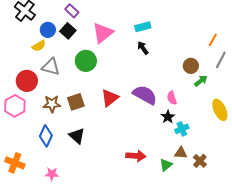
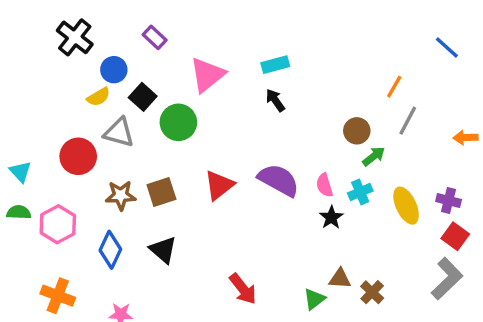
black square: (68, 31) -> (143, 97), moved
pink hexagon: (15, 106) -> (58, 224), moved
black star: (168, 117) -> (331, 217), moved
cyan cross: (182, 129) -> (360, 192), moved
red arrow: (136, 156) -> (243, 289), moved, turned 48

